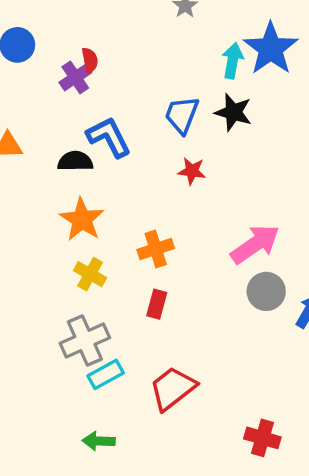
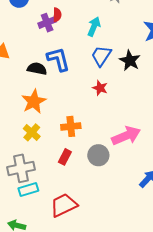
cyan arrow: (233, 61) -> (94, 27), moved
gray circle: (266, 291) -> (98, 155), moved

